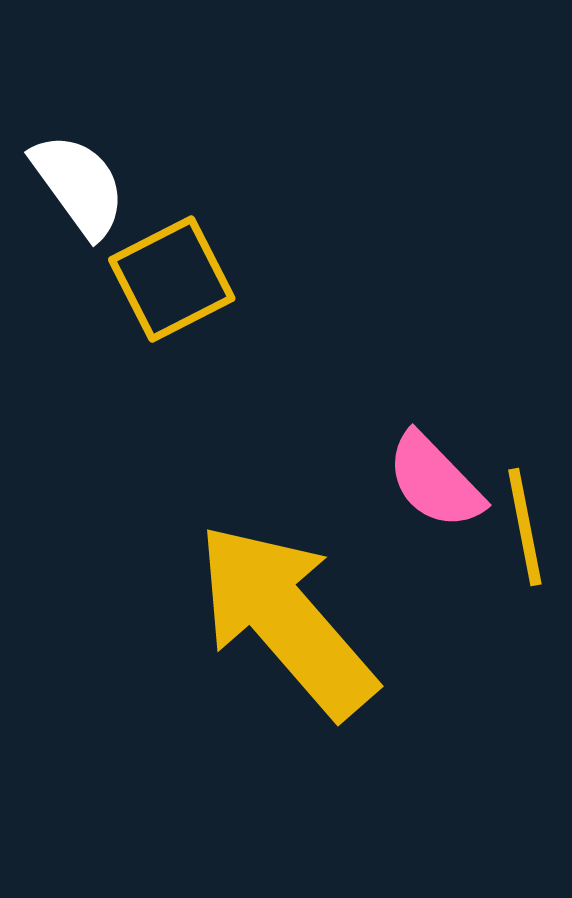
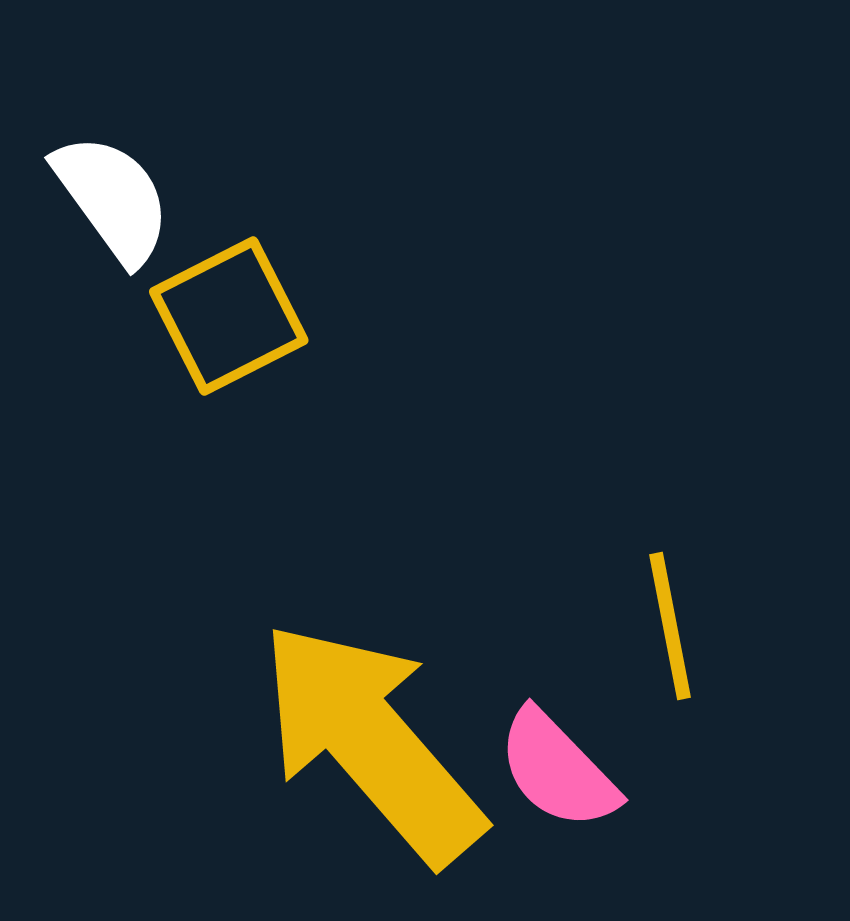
pink semicircle: (435, 481) -> (557, 770), moved

